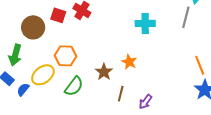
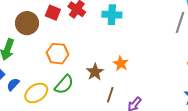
cyan cross: (145, 23) -> (112, 15), moved
yellow ellipse: (43, 75) -> (36, 93), moved

